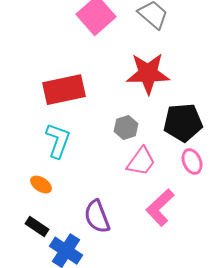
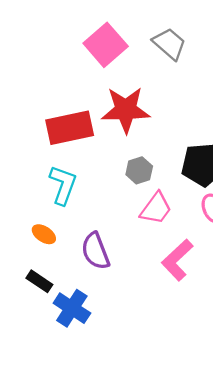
red star: (148, 74) -> (126, 110), moved
purple semicircle: (97, 217) -> (95, 251), moved

